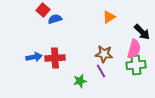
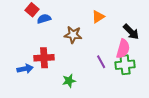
brown star: (104, 54) -> (73, 35), moved
blue arrow: (34, 57) -> (25, 69), moved
purple line: (101, 71) -> (101, 62), moved

